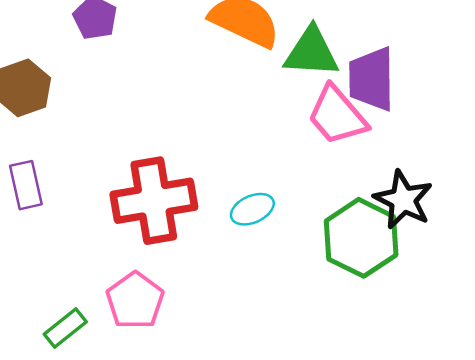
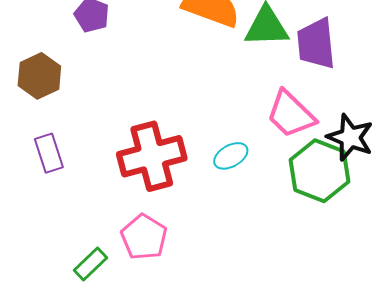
pink trapezoid: (337, 115) -> (291, 114), moved

